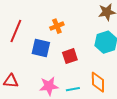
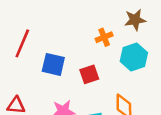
orange cross: (57, 26) -> (104, 37), moved

